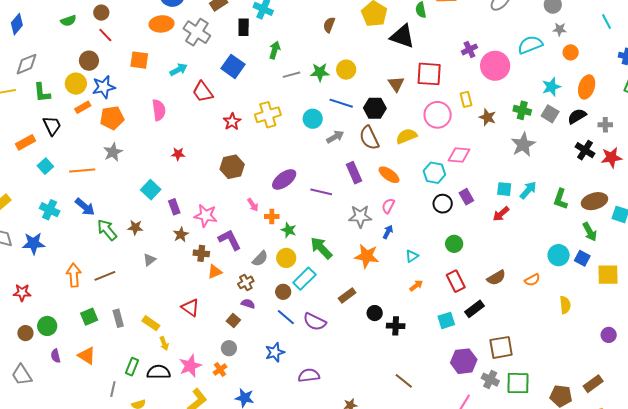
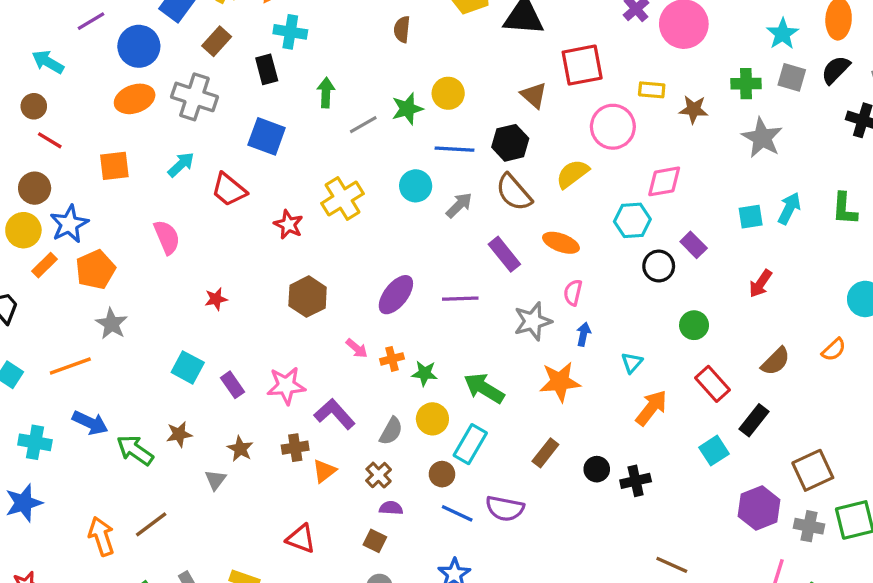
yellow rectangle: (466, 99) -> (652, 90), turned -56
red arrow: (501, 214) -> (760, 284), moved
brown star: (181, 234) -> (240, 449), moved
orange arrow: (416, 286) -> (651, 408), size x1.6

